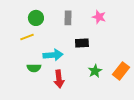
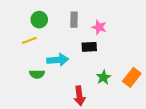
pink star: (99, 17) -> (99, 27), moved
red arrow: (59, 79) -> (80, 96), moved

